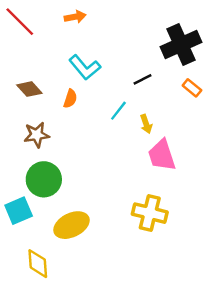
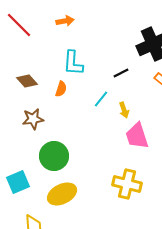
cyan L-shape: (85, 67) -> (73, 63), turned 44
green circle: (44, 179) -> (54, 156), moved

